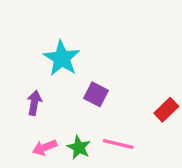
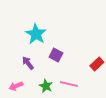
purple arrow: (34, 103) -> (28, 63), moved, turned -48
pink arrow: (45, 147) -> (16, 86), moved

